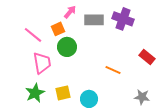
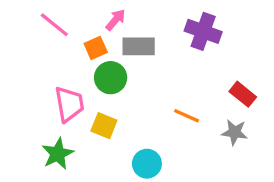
gray rectangle: (94, 20) -> (139, 46), moved
pink line: (33, 35) -> (54, 25), moved
yellow square: (63, 93) -> (104, 126), moved, turned 35
gray star: (142, 97) -> (235, 132), moved

